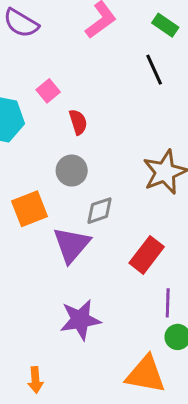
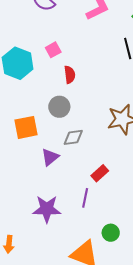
purple triangle: (72, 245) -> (50, 157), size x0.7
red rectangle: (147, 255) -> (100, 173), size x0.7
purple line: (168, 303) -> (85, 198), moved

